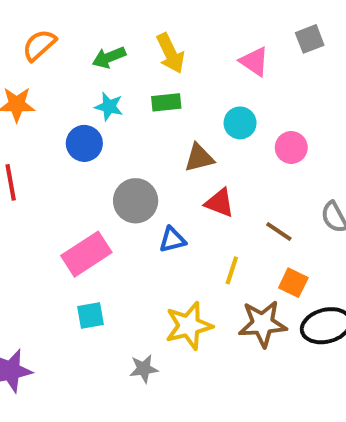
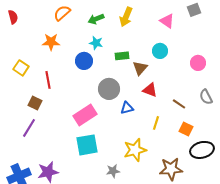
yellow arrow: (170, 53) -> (126, 17), turned 48
green rectangle: (166, 102) -> (122, 56), moved
pink circle: (291, 147) -> (198, 63), moved
brown triangle: (199, 158) -> (140, 68), turned -35
cyan square: (90, 315) -> (87, 145), size x1.6
brown star: (263, 324) -> (171, 169), moved

